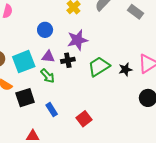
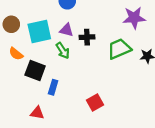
purple star: (77, 40) -> (134, 18), moved
black square: (25, 98) -> (35, 70), turned 30
blue rectangle: (52, 110) -> (53, 87), moved, turned 40

